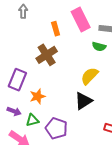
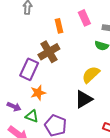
pink rectangle: (81, 19) -> (84, 18), size x0.7
purple rectangle: (17, 80) -> (29, 69), moved
green triangle: (32, 120) -> (32, 116), turned 32

